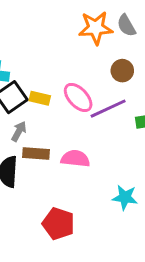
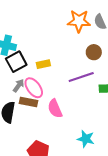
pink ellipse: (78, 97) -> (34, 88), moved
yellow rectangle: (40, 98) -> (43, 64), moved, turned -32
pink semicircle: (75, 159) -> (55, 109), turned -126

